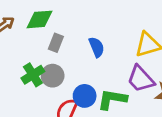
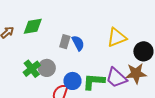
gray rectangle: (56, 43) -> (65, 42), moved
purple trapezoid: (141, 79) -> (116, 78), moved

